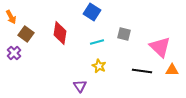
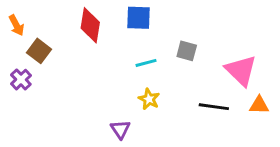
blue square: (92, 12) -> (138, 18), turned -30
red diamond: (60, 33) -> (90, 25), moved

